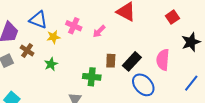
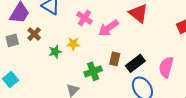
pink arrow: (99, 31) -> (108, 28), size x1.5
yellow star: (53, 37) -> (73, 44), moved
green cross: (92, 77) -> (93, 71), turned -36

